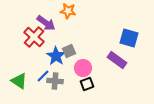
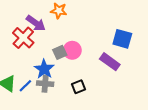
blue star: (56, 56) -> (44, 69), moved
pink circle: (83, 68) -> (72, 50), moved
blue line: (43, 76) -> (25, 86), moved

